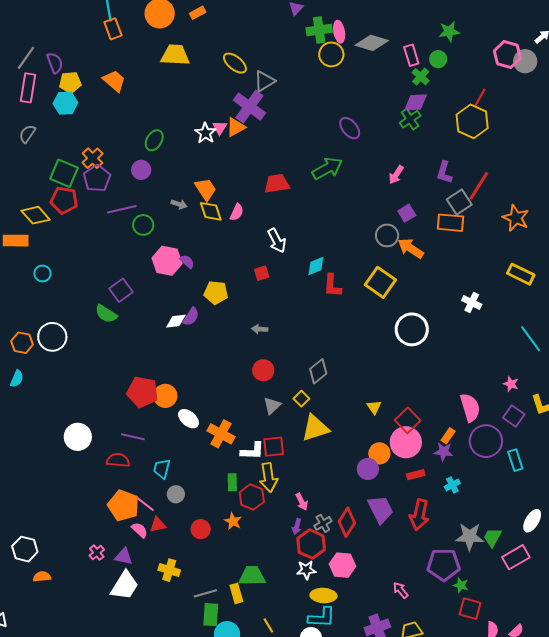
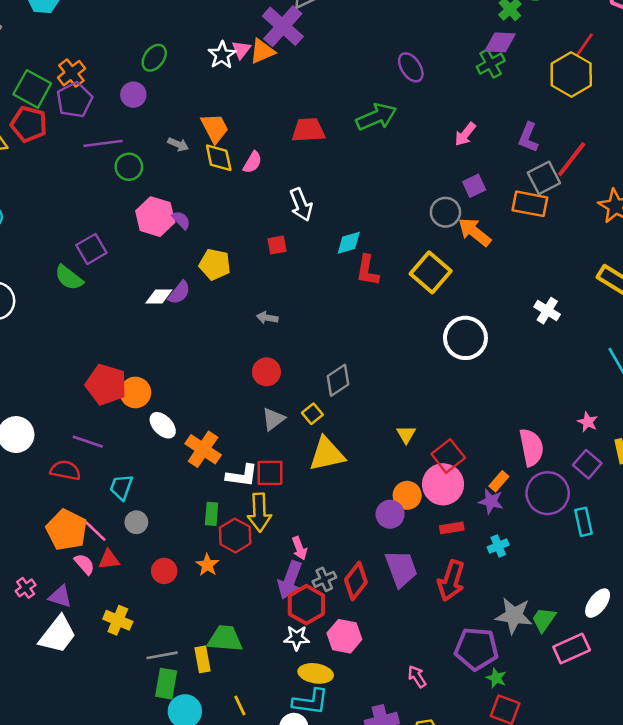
purple arrow: (297, 527) -> (290, 580), size x1.8

